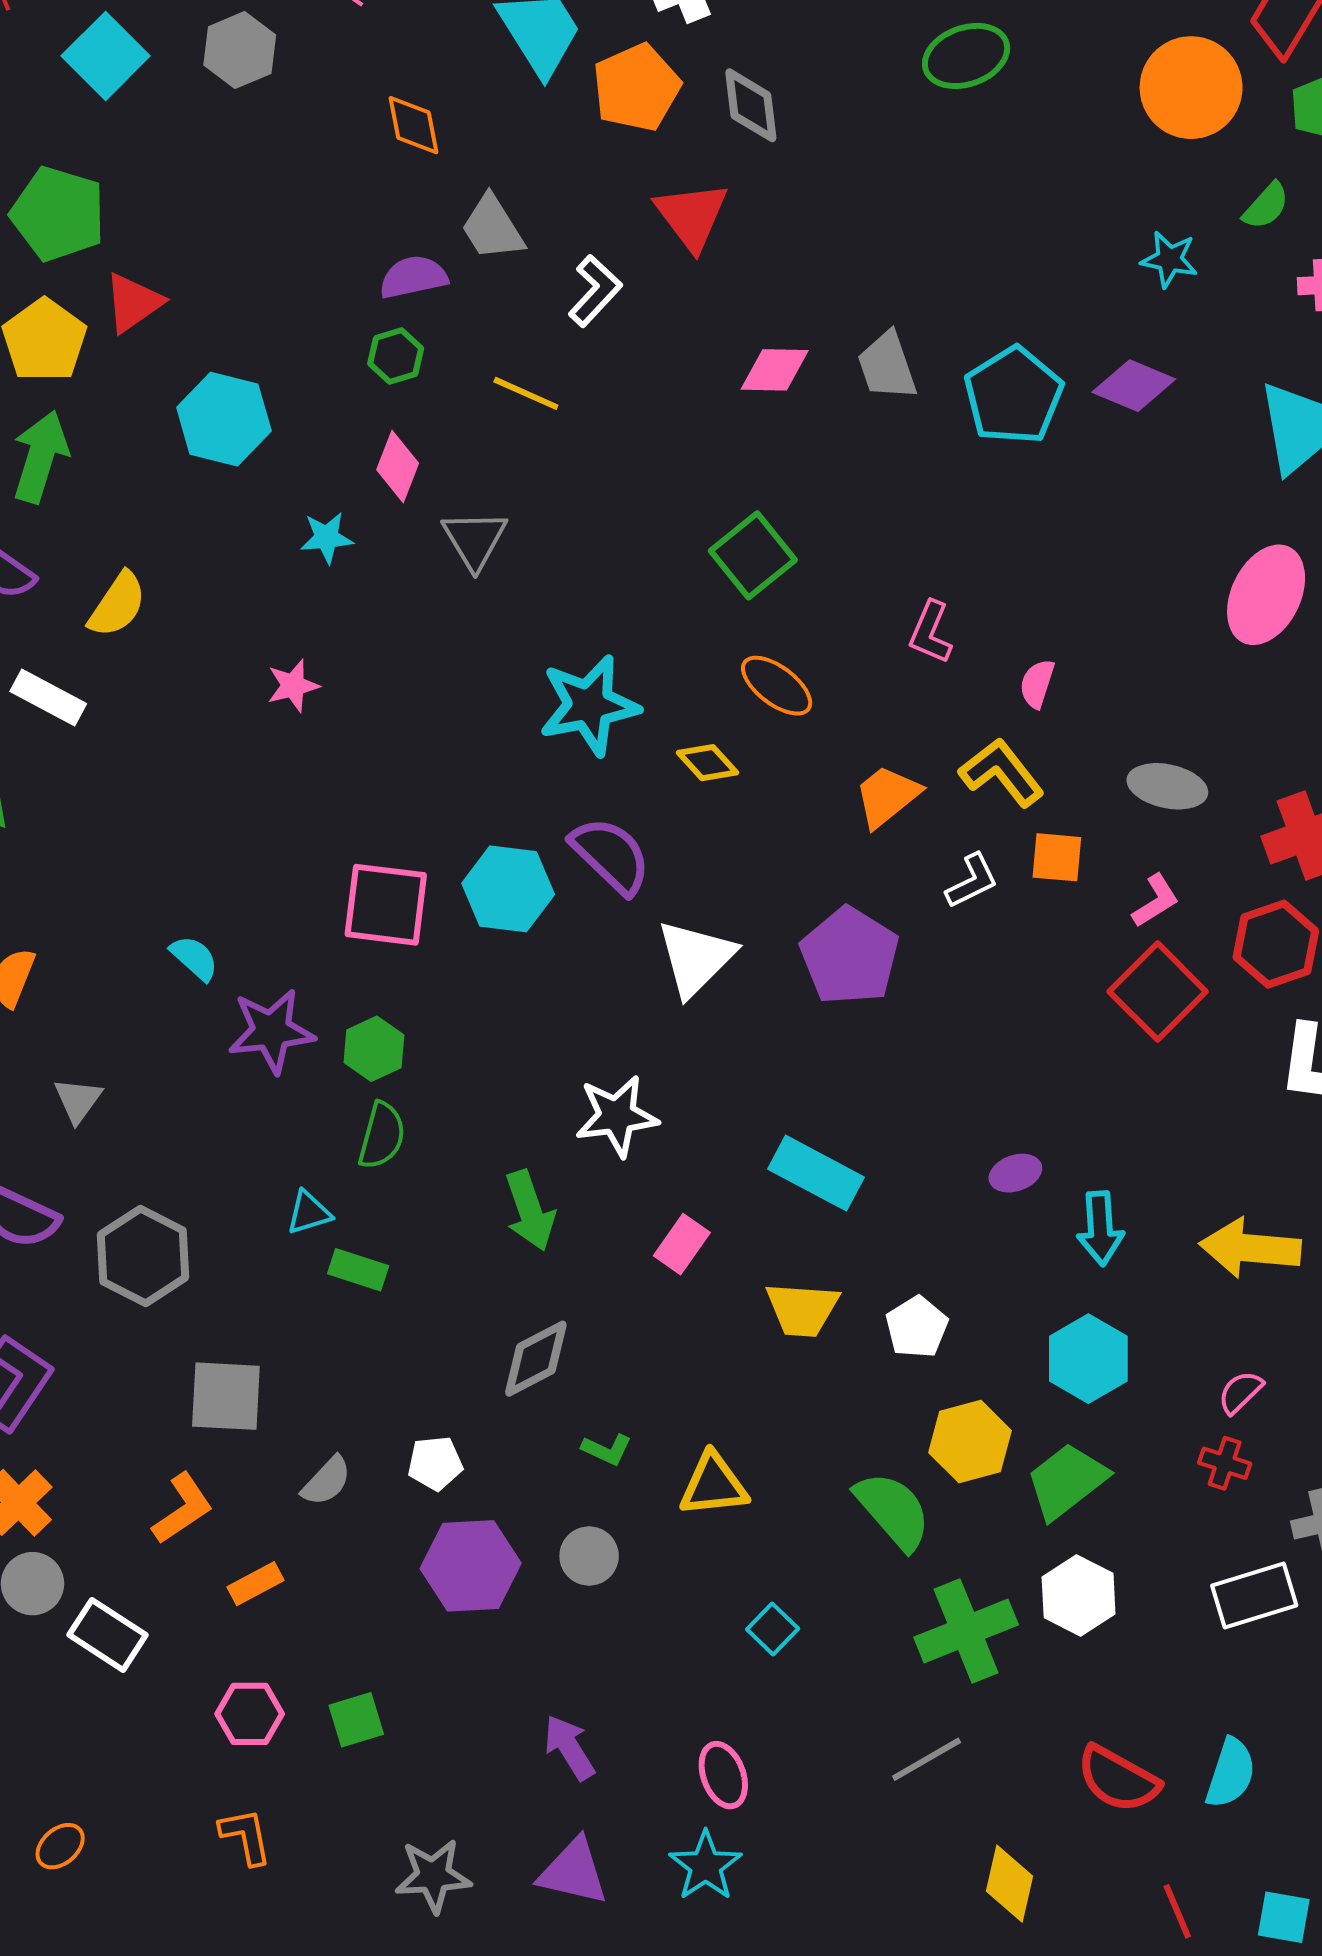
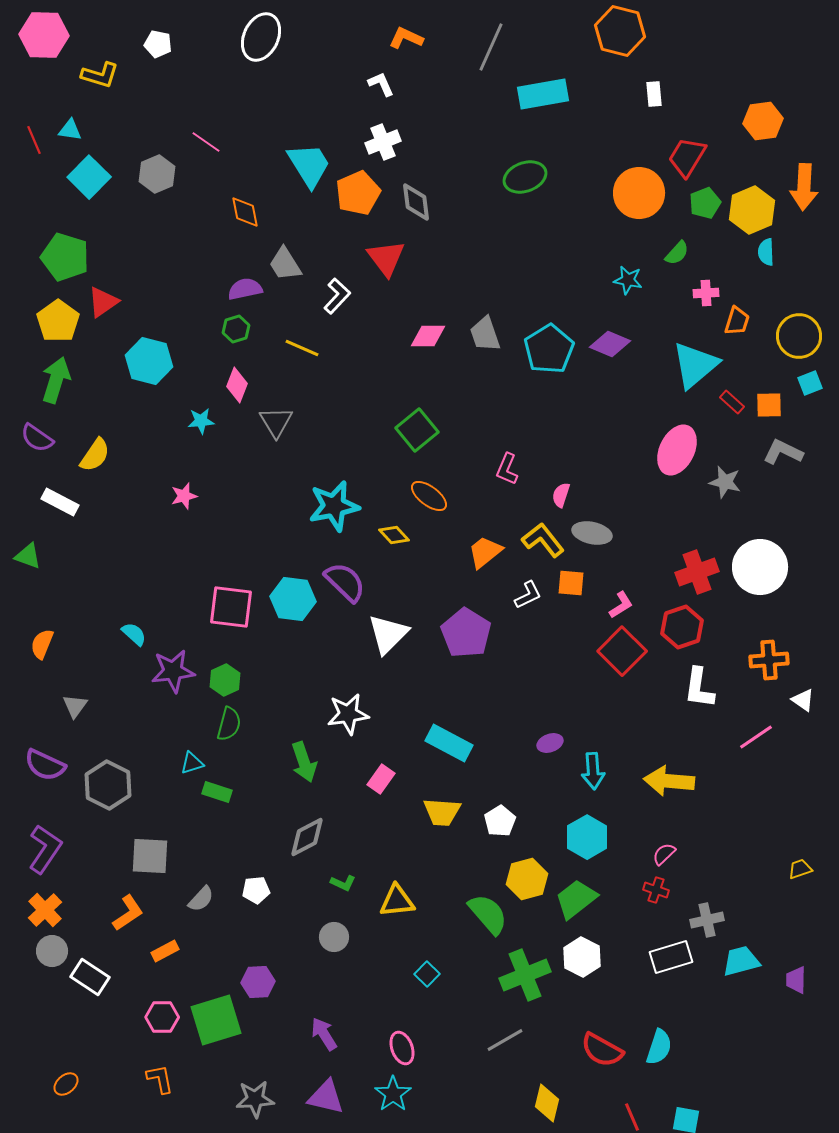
gray ellipse: (1167, 786) -> (592, 533), moved
purple hexagon: (471, 1566) -> (258, 982), moved, size x0.7
green square: (356, 1720) -> (216, 1020), size x1.8

